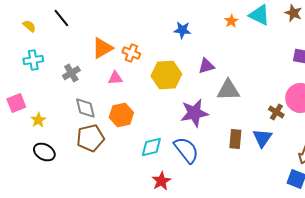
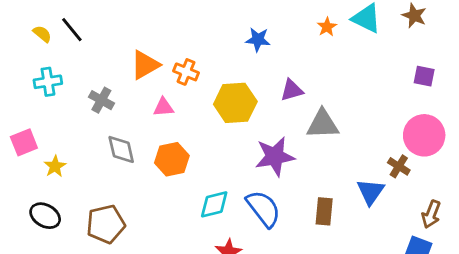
black line: (61, 18) -> (72, 30), moved
gray cross: (71, 73) -> (101, 100), turned -30
brown cross: (276, 112) -> (399, 166), moved
brown pentagon: (90, 138) -> (106, 224), moved
brown rectangle: (235, 139) -> (324, 211), moved
black ellipse: (44, 152) -> (45, 216), moved

